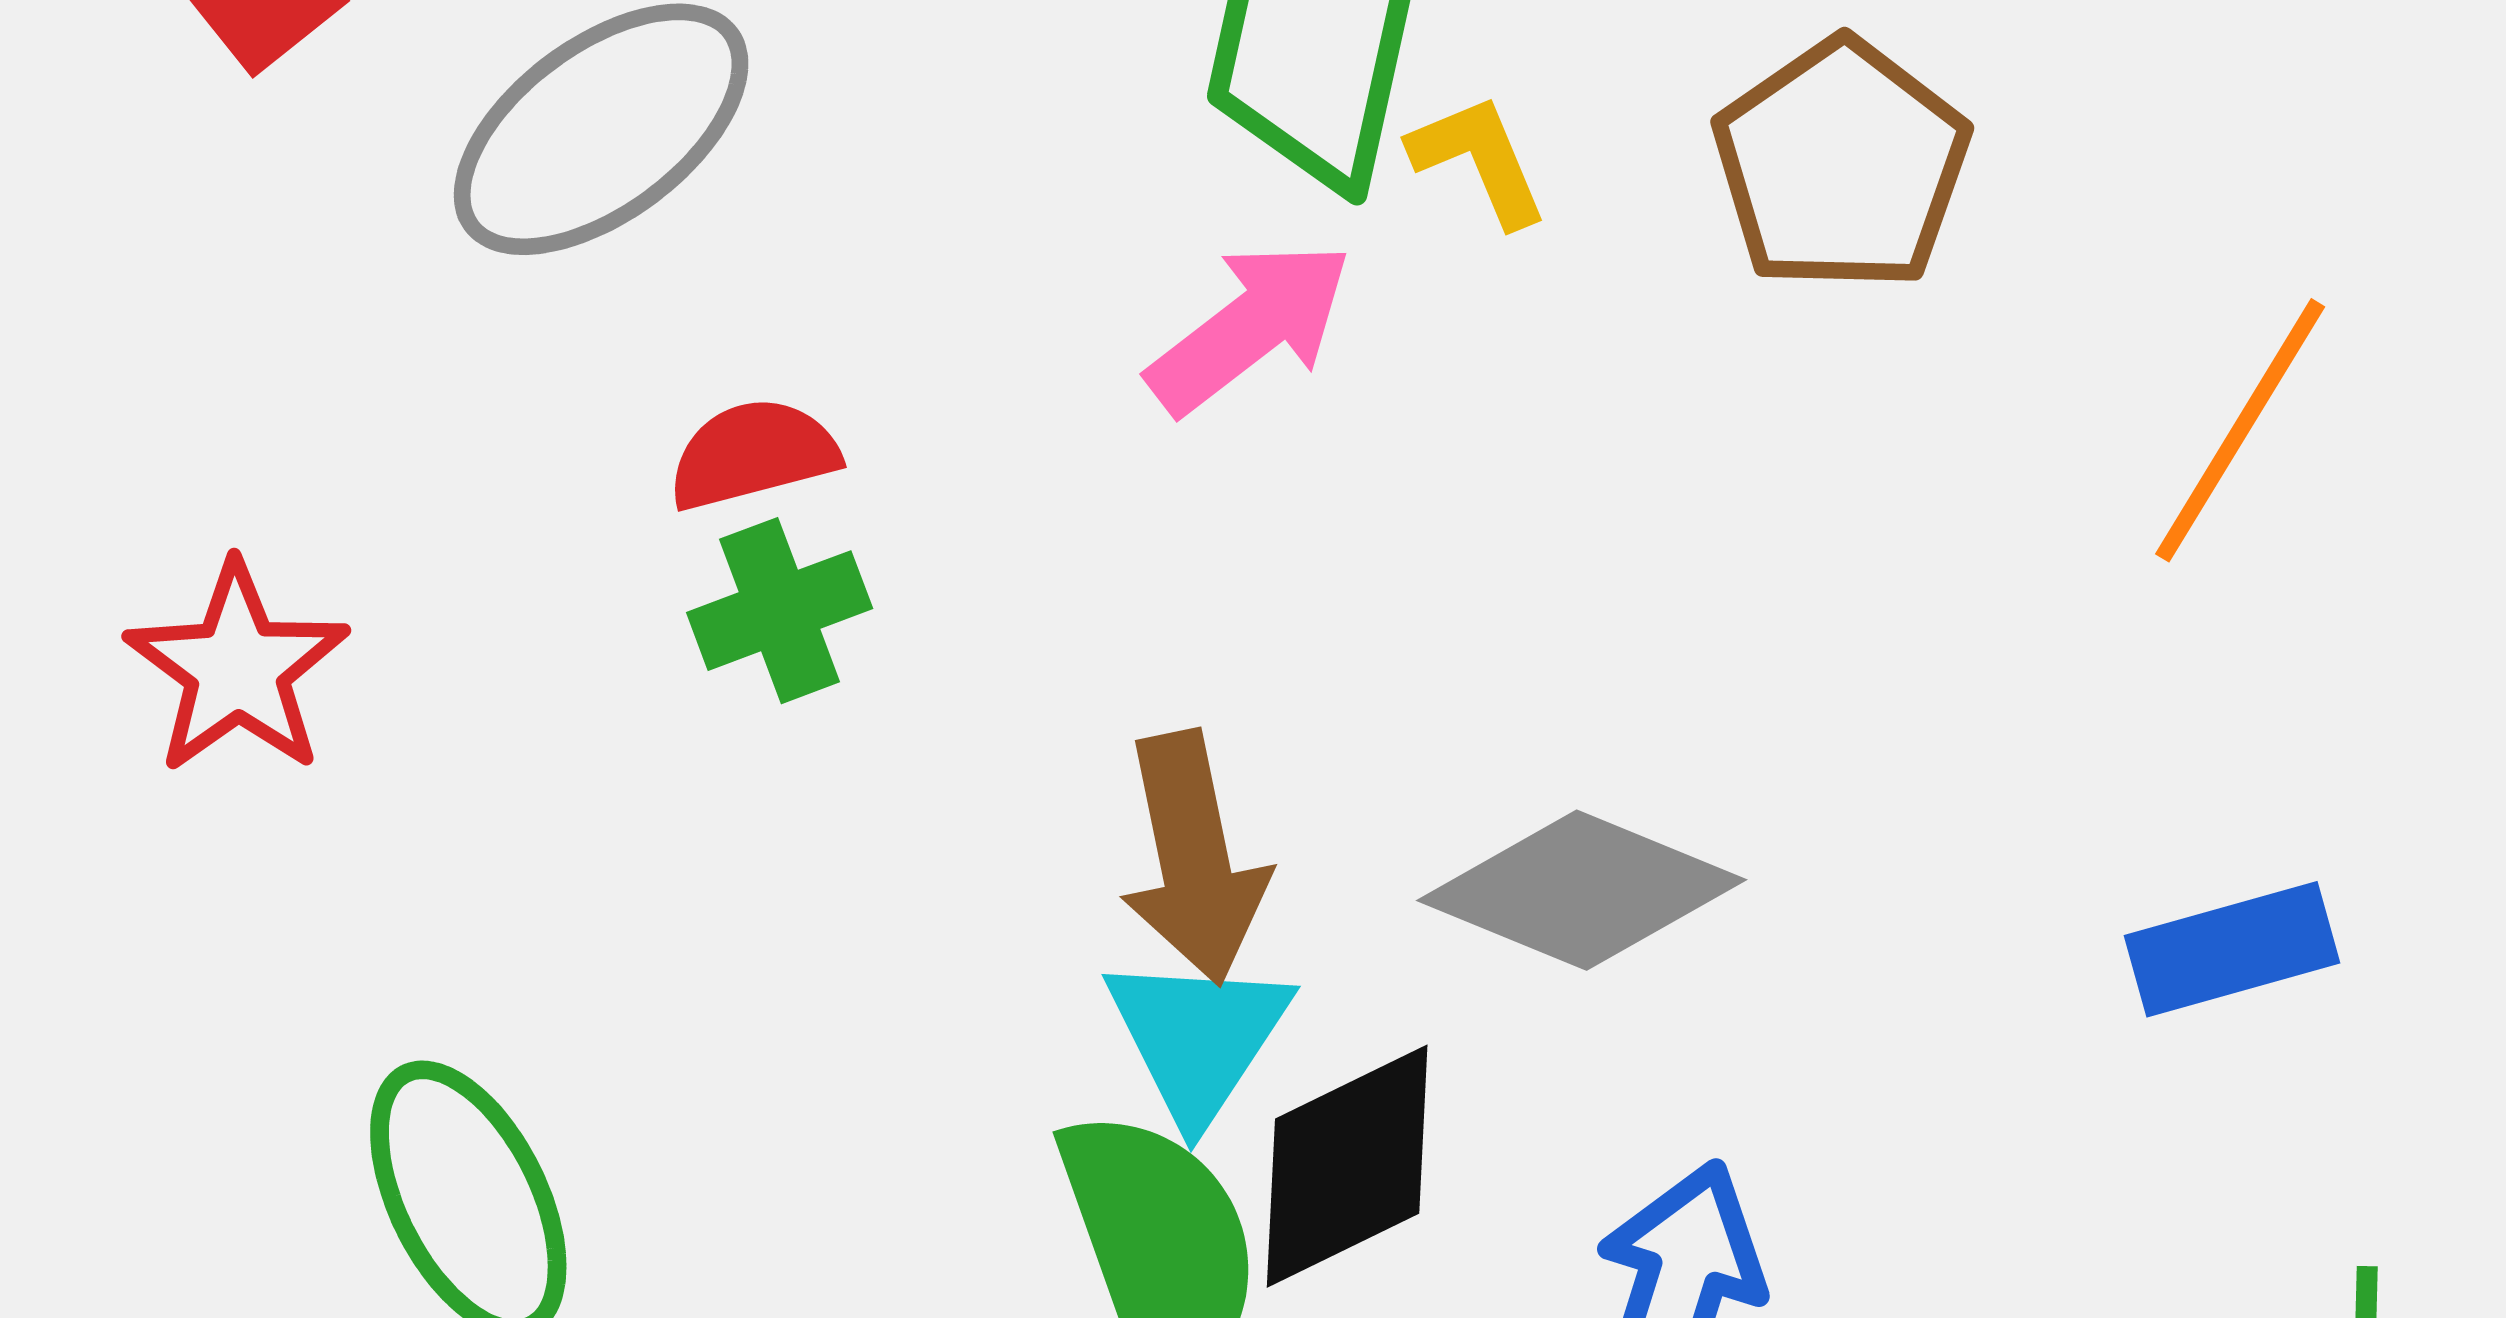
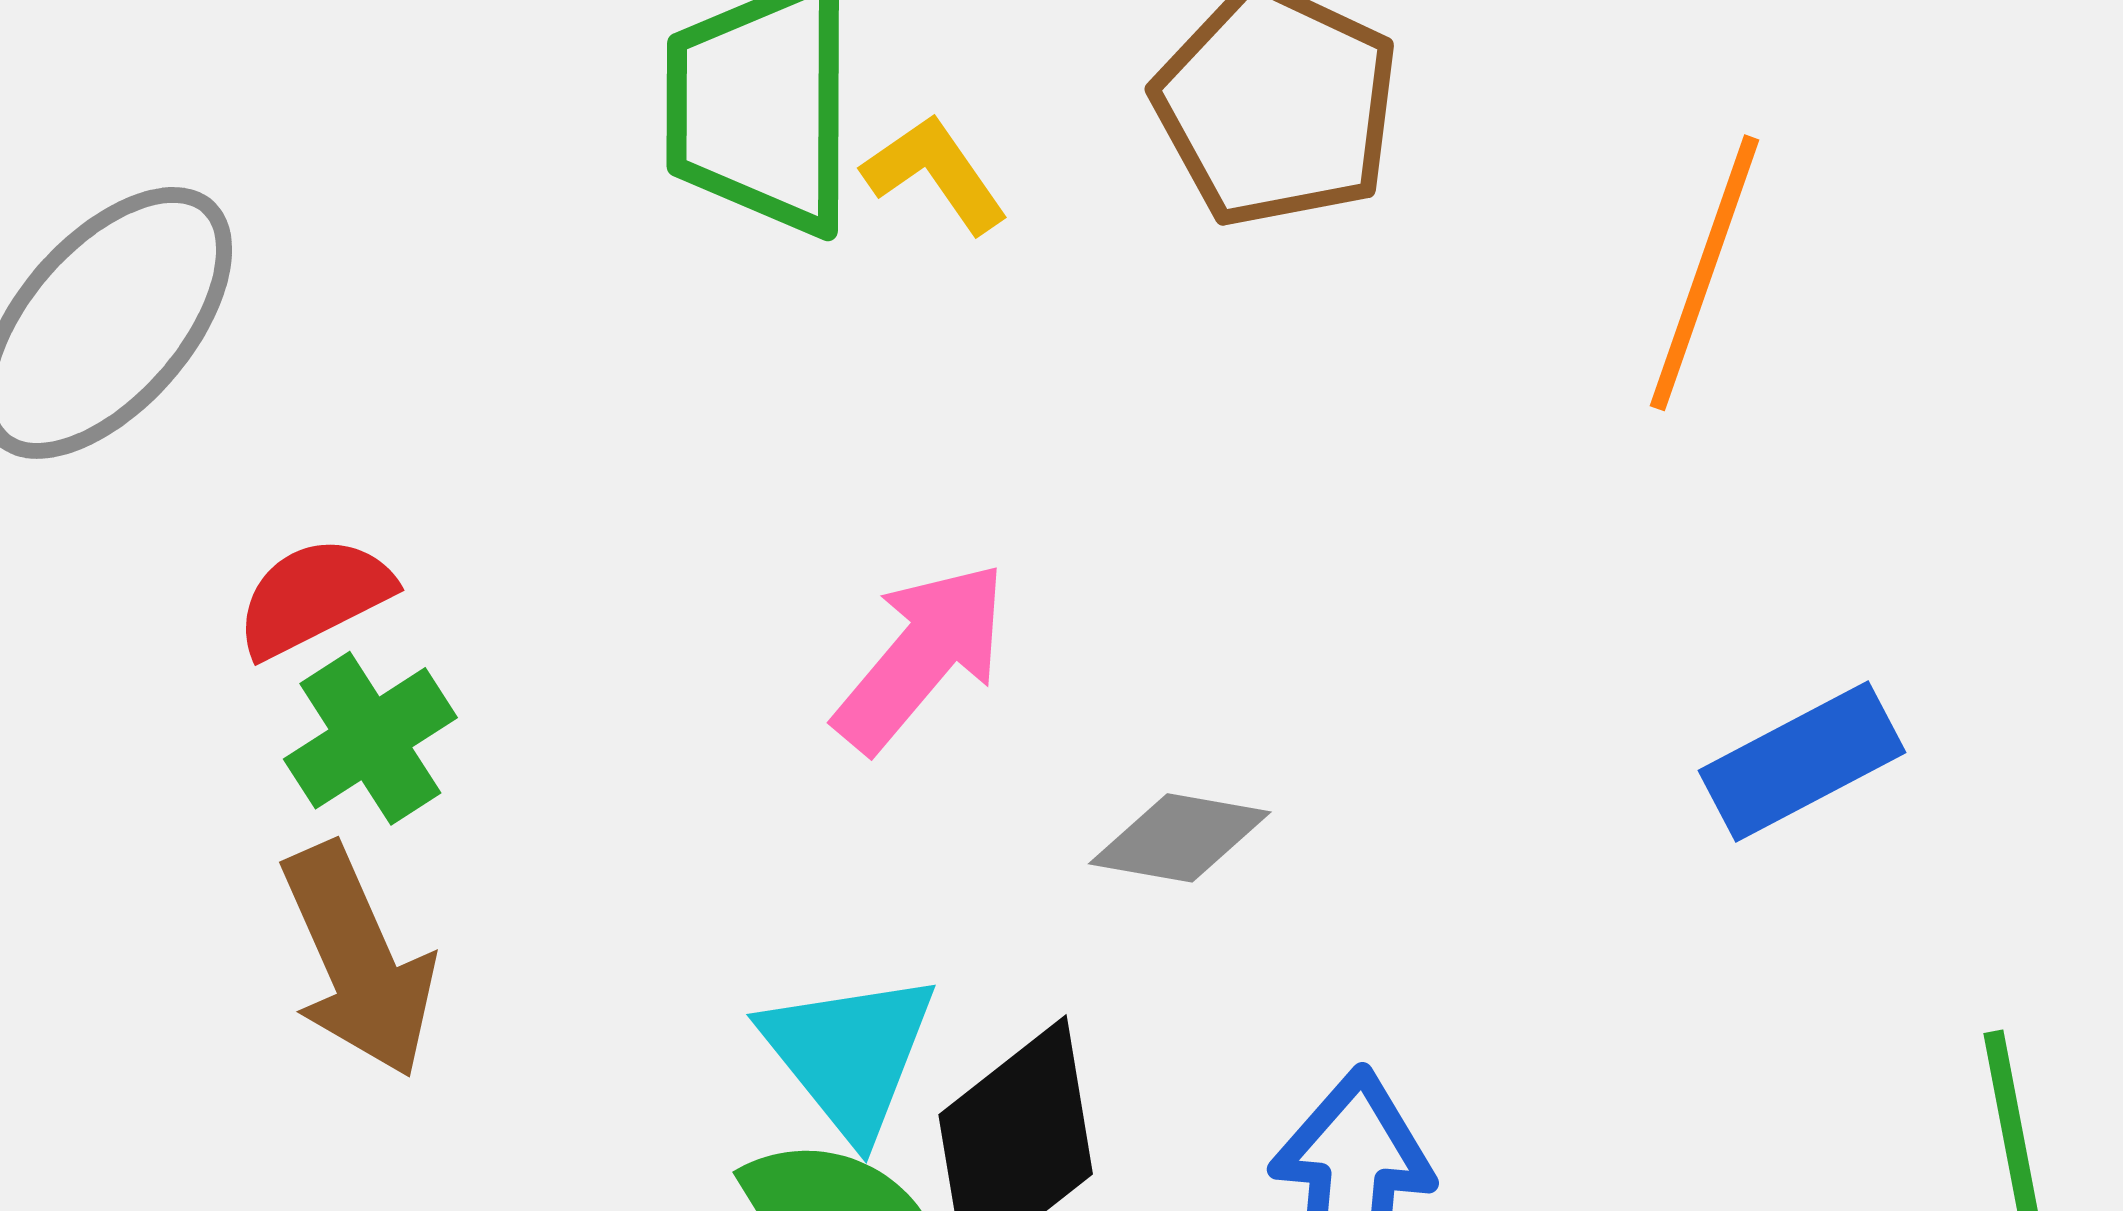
pink arrow: (1250, 327) -> (921, 657), moved
brown arrow: (1194, 858) -> (358, 961), moved
gray diamond: (1582, 890) -> (1180, 838), size x0.6

